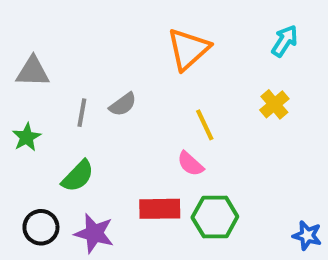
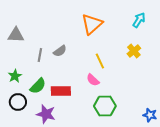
green star: (27, 137) -> (15, 76), moved
red rectangle: (160, 209) -> (61, 91), moved
black circle: (41, 227) -> (18, 102), moved

